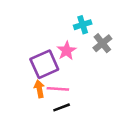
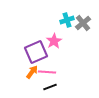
gray cross: (102, 43) -> (83, 23), moved
orange arrow: (39, 89) -> (32, 72), turned 48

